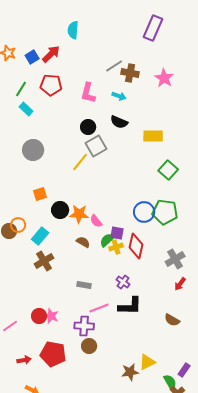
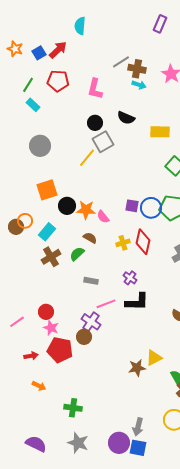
purple rectangle: (153, 28) -> (160, 24), size x0.7
cyan arrow: (119, 96) -> (139, 85), moved
orange square: (40, 194) -> (47, 190), size x1.5
purple square: (117, 233) -> (132, 206), moved
green semicircle: (107, 240) -> (77, 254), moved
pink star: (51, 316) -> (51, 328), moved
purple cross: (84, 326) -> (91, 322), turned 30
brown circle: (89, 346) -> (84, 337), moved

